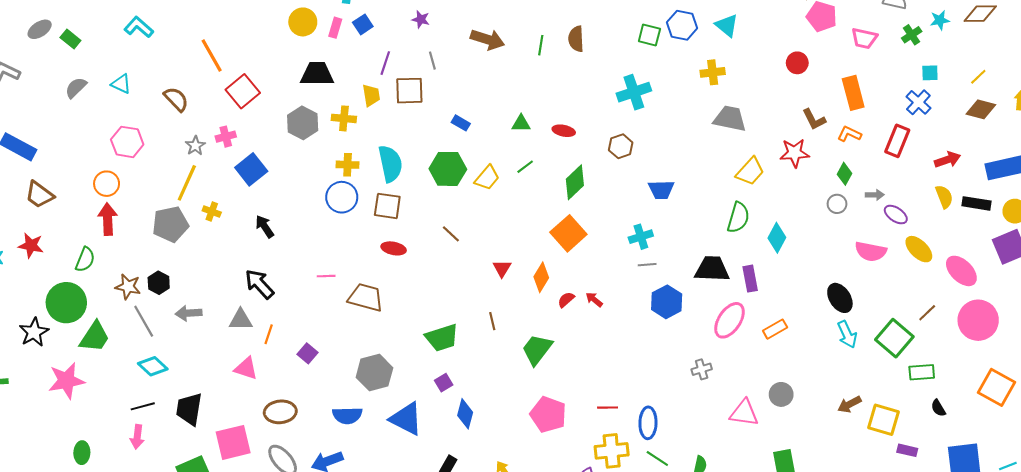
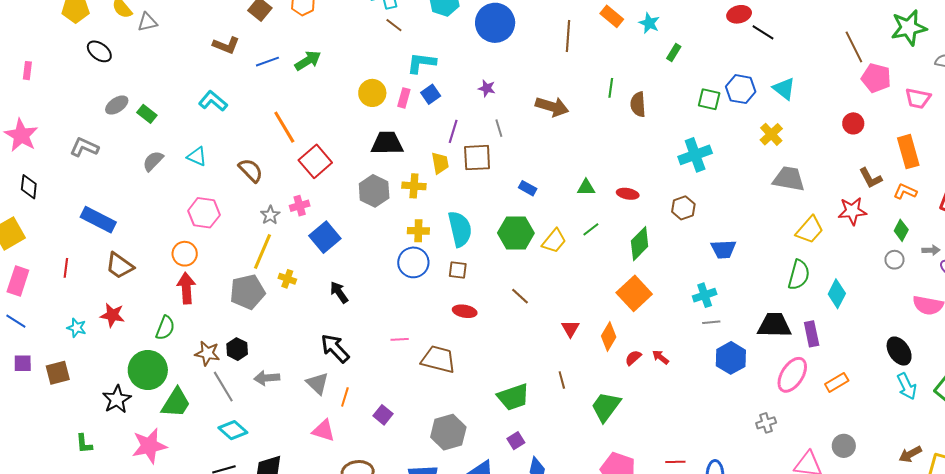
green line: (541, 45) -> (611, 88), moved
yellow cross: (713, 72) -> (771, 134), turned -35
brown square: (387, 206) -> (458, 270), size x0.7
gray triangle: (241, 320) -> (317, 383), turned 45

